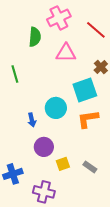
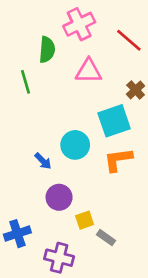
green line: (15, 74) -> (25, 82), moved
blue arrow: (32, 120) -> (43, 161), turned -32
gray rectangle: (90, 167) -> (106, 238), moved

